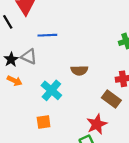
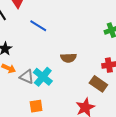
blue line: (47, 35) -> (38, 26), turned 36
gray triangle: (29, 57) -> (27, 77), moved

